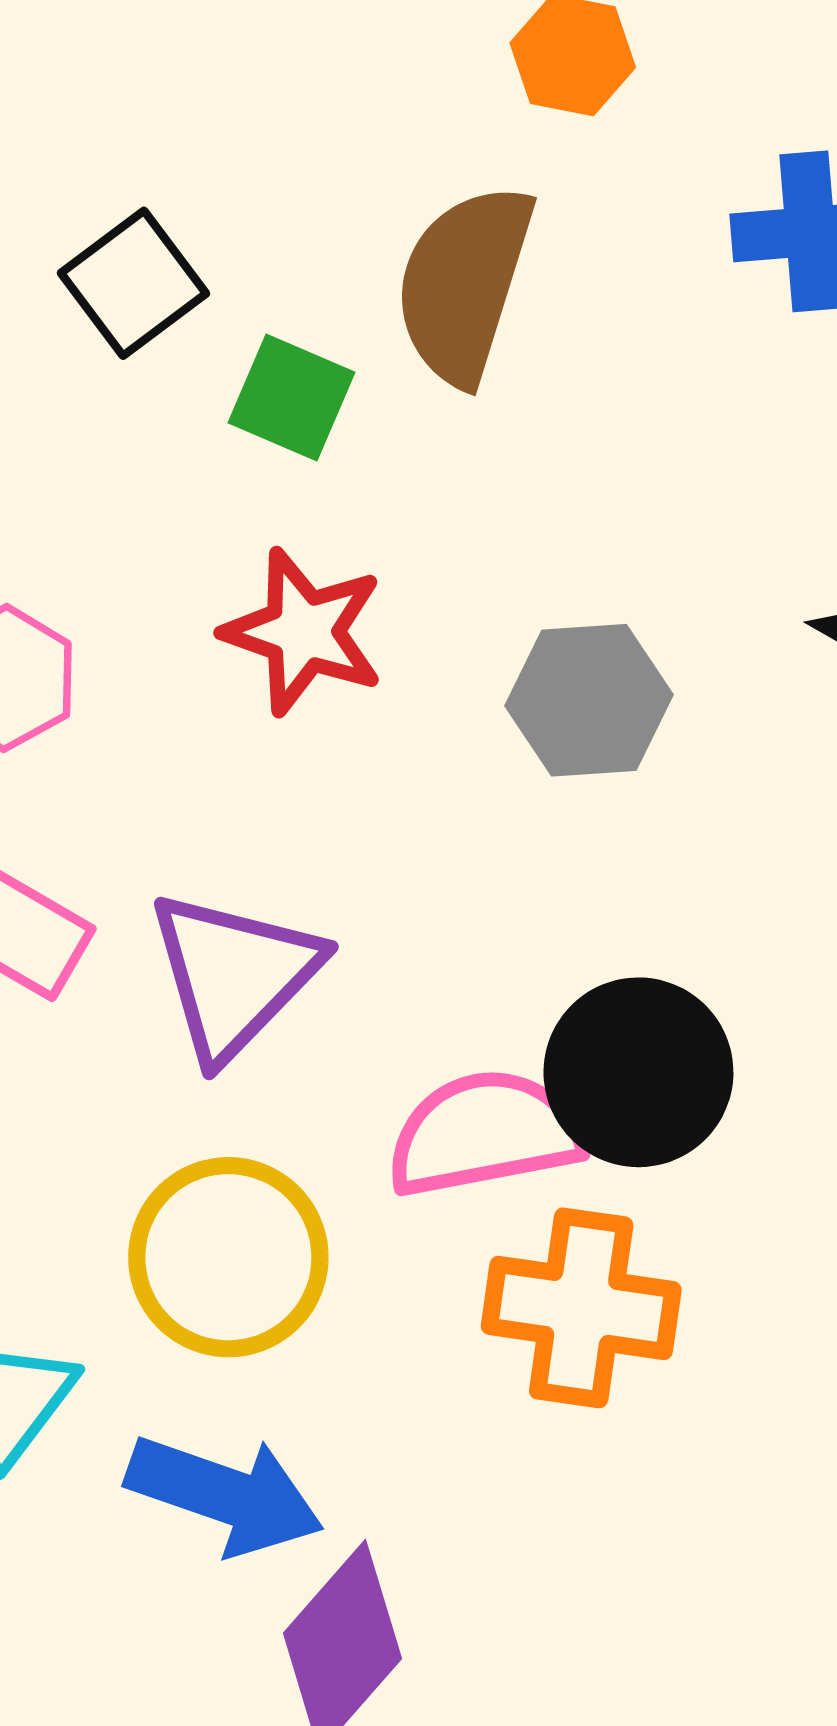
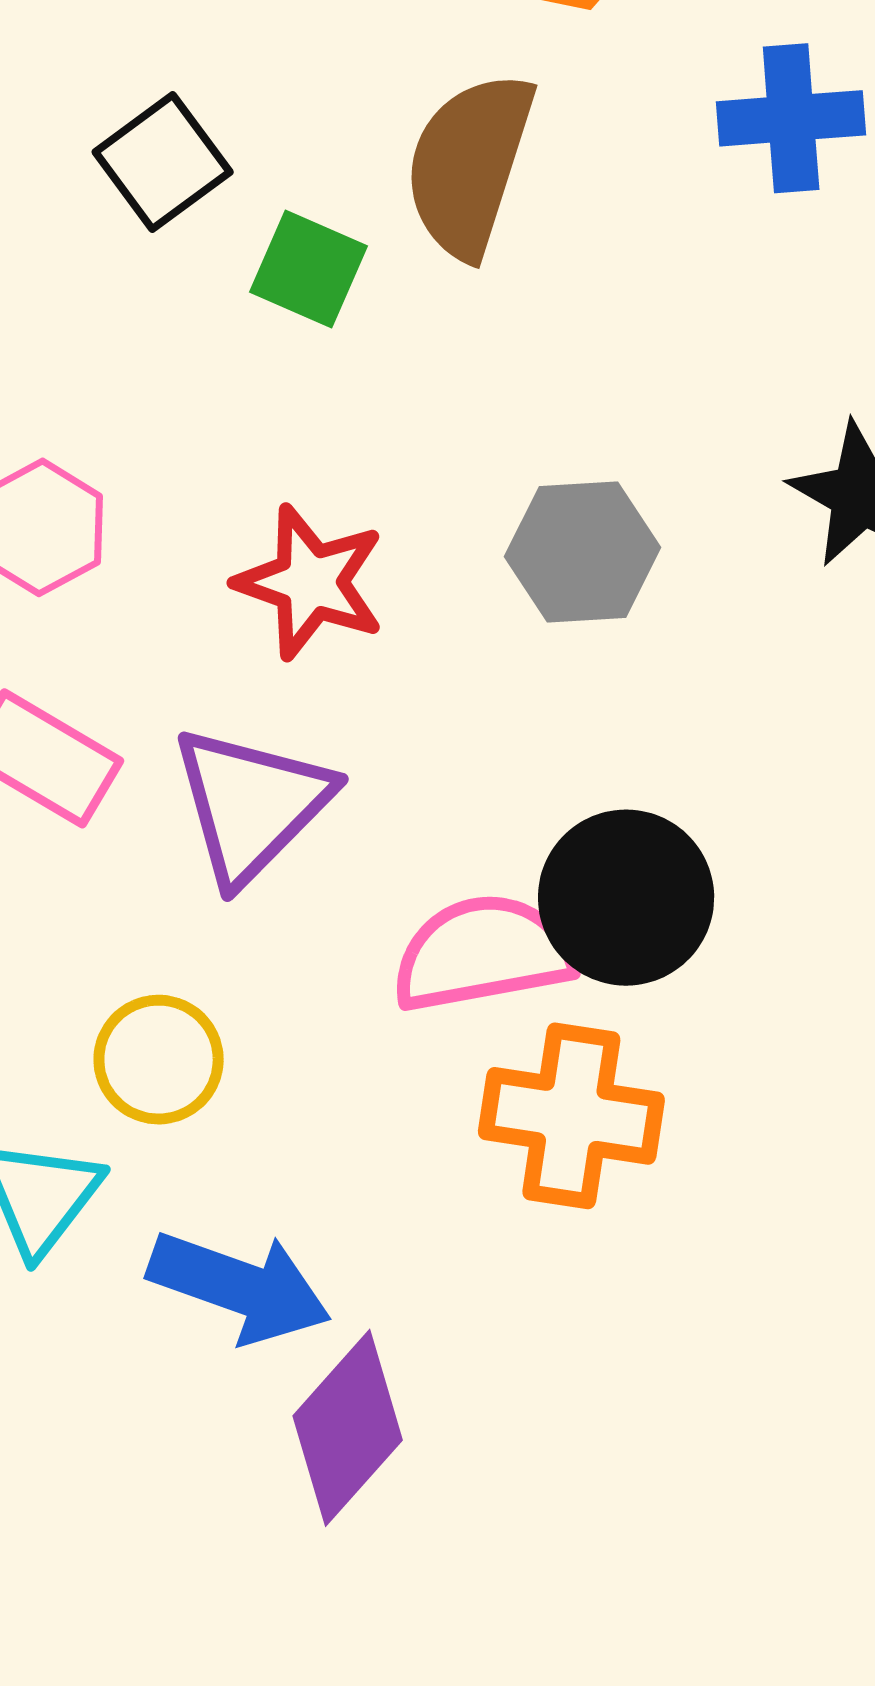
red star: (303, 632) -> (310, 582), moved
yellow circle: (228, 1257) -> (159, 1060), moved, size x0.7

